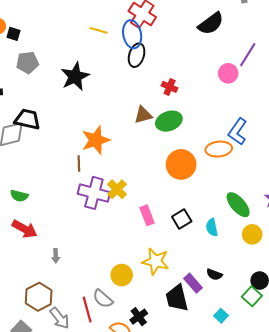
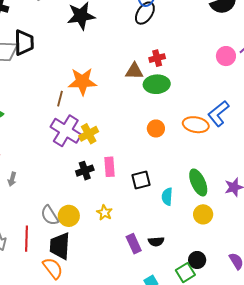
red cross: (170, 87) -> (157, 58), moved, turned 35
black trapezoid: (27, 119) -> (24, 43), turned 60
orange circle: (181, 164) -> (156, 128), size x0.6
yellow star: (156, 261) -> (105, 213), size x0.6
black semicircle: (214, 274) -> (156, 241), turned -42
black trapezoid: (177, 298) -> (60, 246), moved
gray semicircle: (103, 299) -> (50, 215), moved
black cross: (139, 317) -> (85, 171), moved

